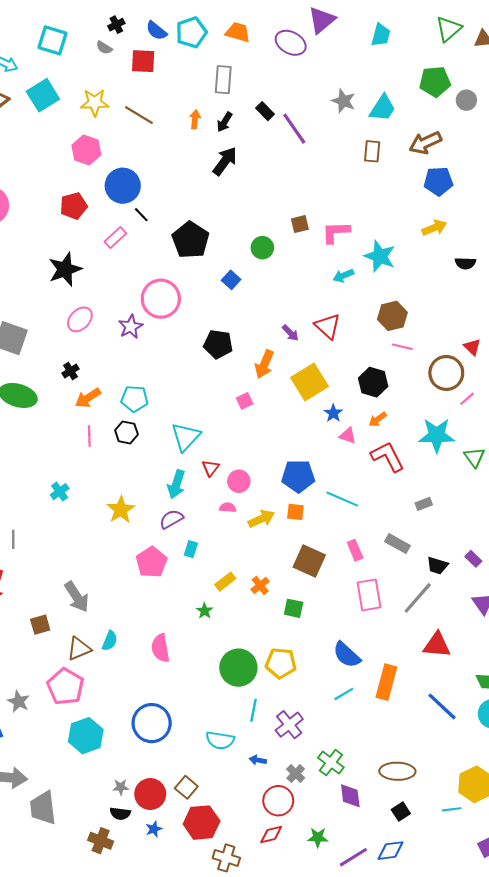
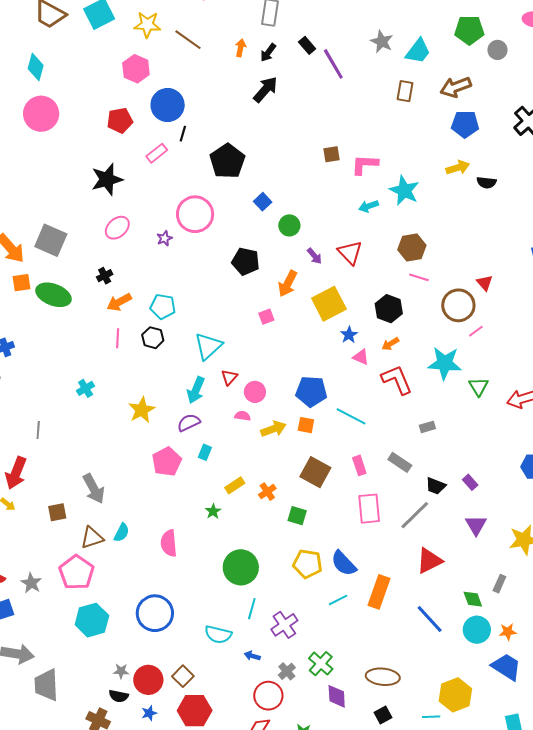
black line: (141, 215) -> (183, 134), turned 56
green circle: (262, 248) -> (289, 225), moved
black semicircle: (465, 263) -> (487, 182), moved
purple star: (131, 327) -> (165, 238), size x0.7
red triangle: (437, 645) -> (429, 561), turned -36
yellow pentagon: (281, 663) -> (307, 564), moved

